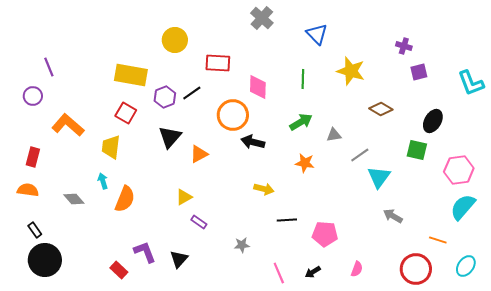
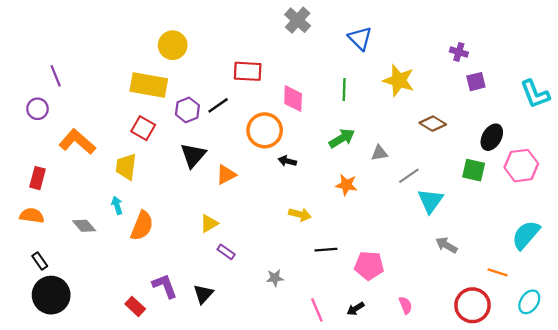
yellow circle: (175, 40) -> (173, 45), moved
black arrow: (253, 142) -> (287, 161), size x0.7
pink hexagon: (459, 170) -> (521, 166), moved
pink semicircle: (357, 269) -> (405, 305), turned -42

